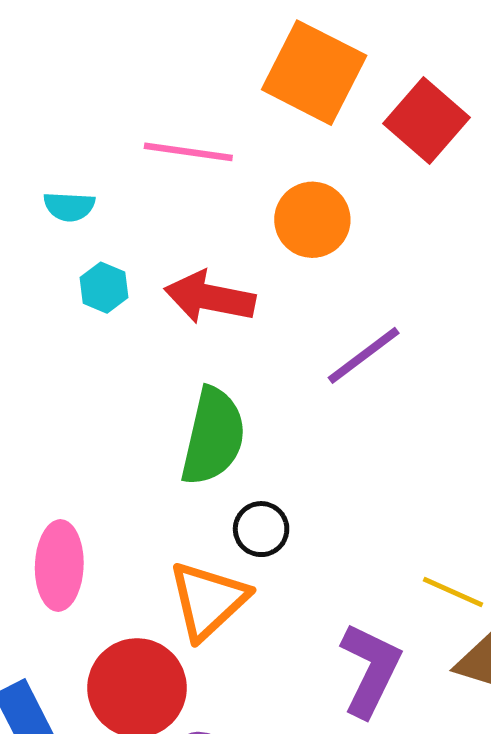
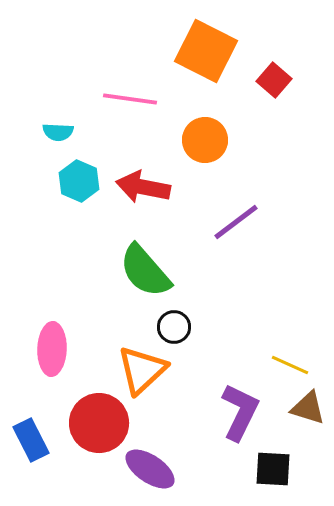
red square: (427, 120) -> (274, 80), size x0.7
cyan hexagon: (104, 288) -> (79, 181), size x1.4
green semicircle: (213, 436) -> (145, 271), turned 126

